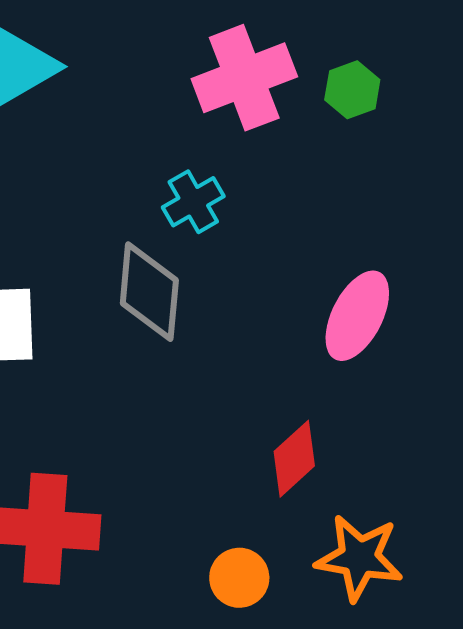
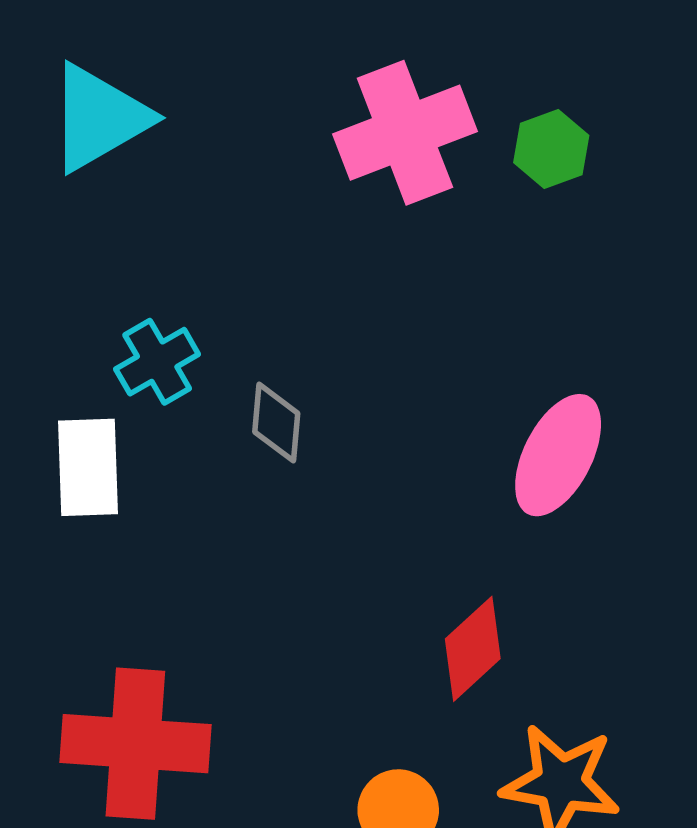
cyan cross: (193, 202) -> (157, 362), moved
gray diamond: (149, 292) -> (276, 423), size x0.6

